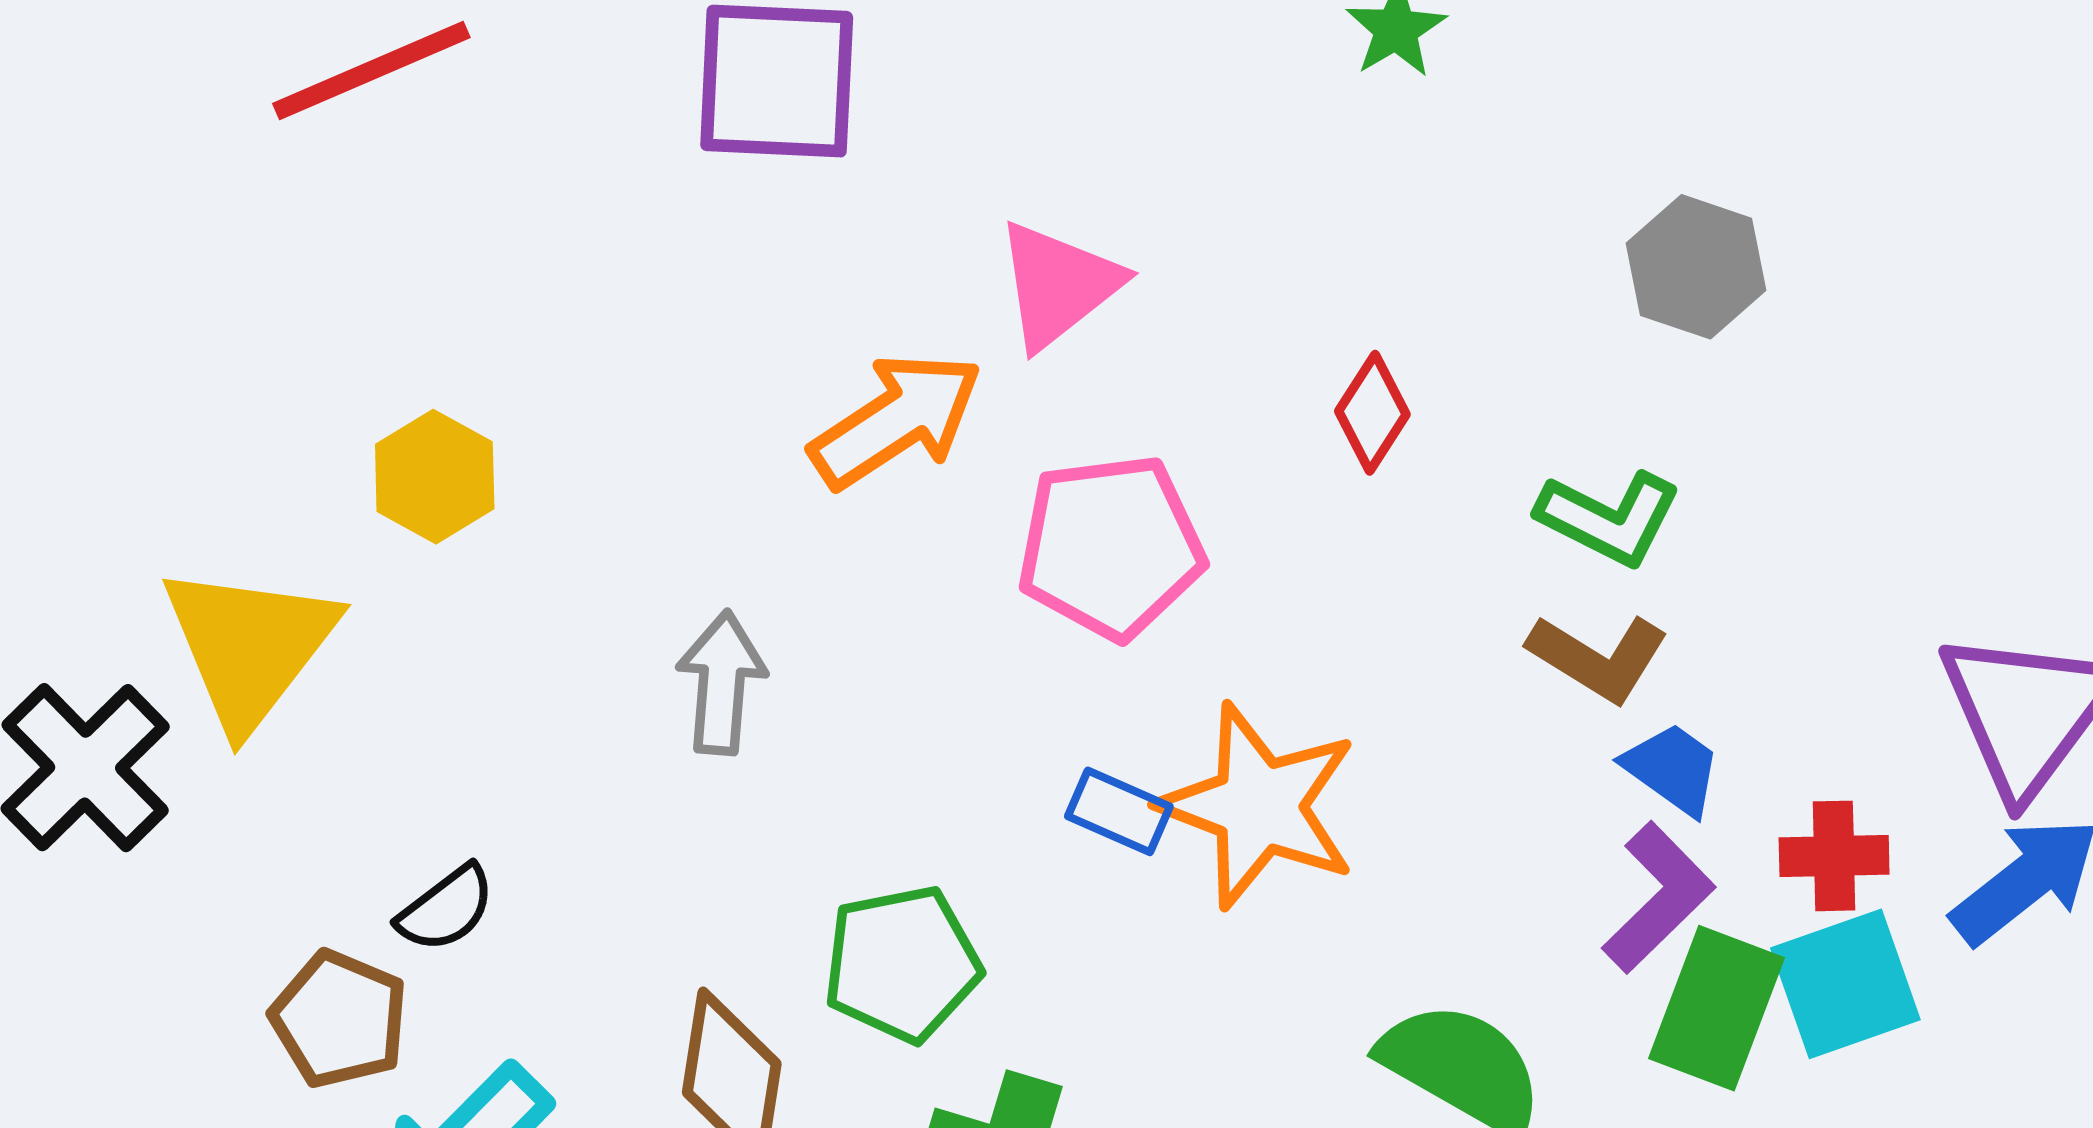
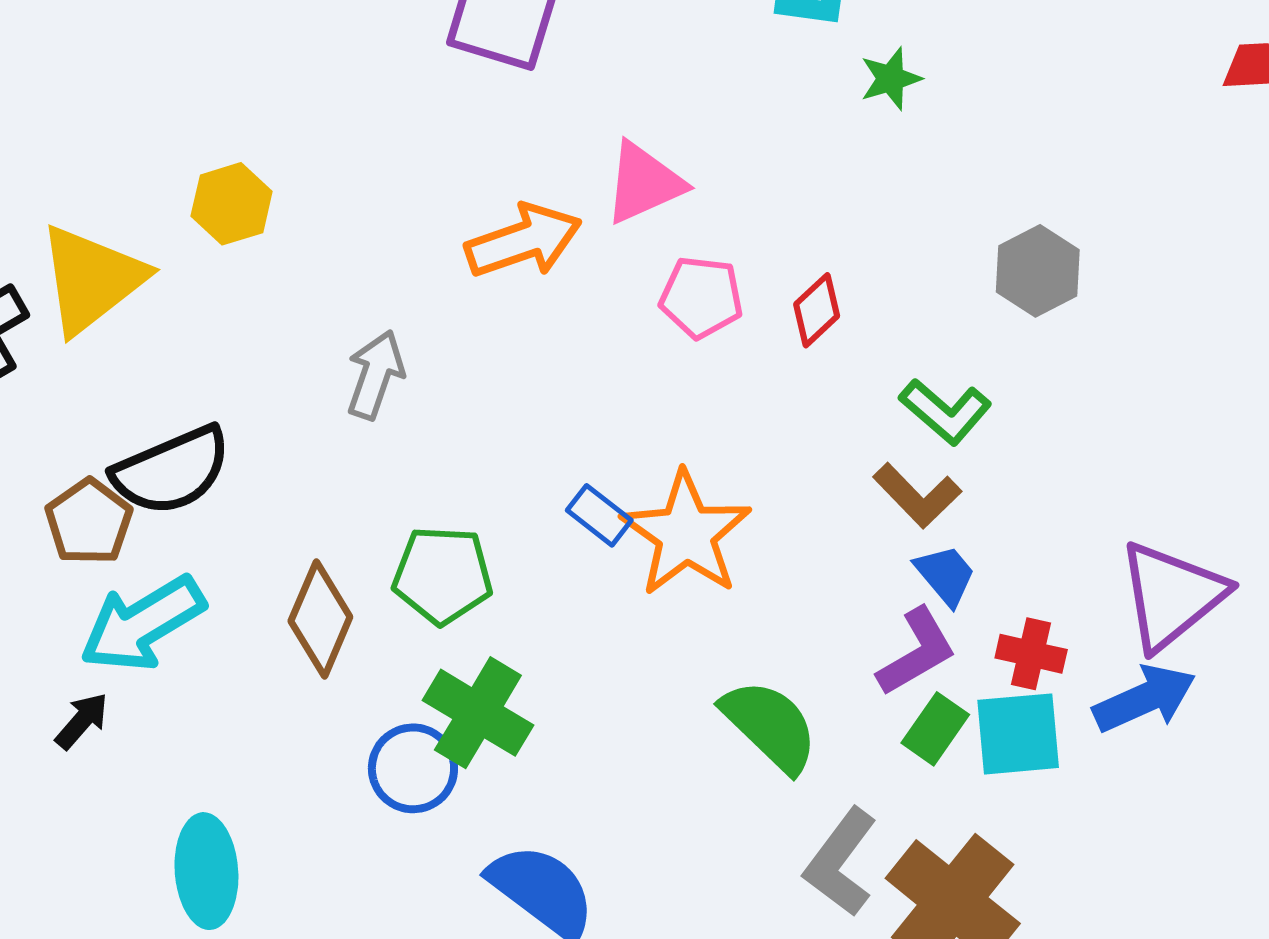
pink pentagon: (1111, 547) -> (701, 297), moved, size x0.7
black semicircle: (446, 909) -> (172, 471), size x1.8
green rectangle: (1716, 1008) -> (935, 729), size x0.7

